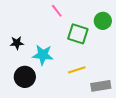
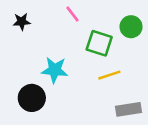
black star: (17, 43) -> (22, 22), moved
yellow line: (77, 70) -> (109, 75), moved

